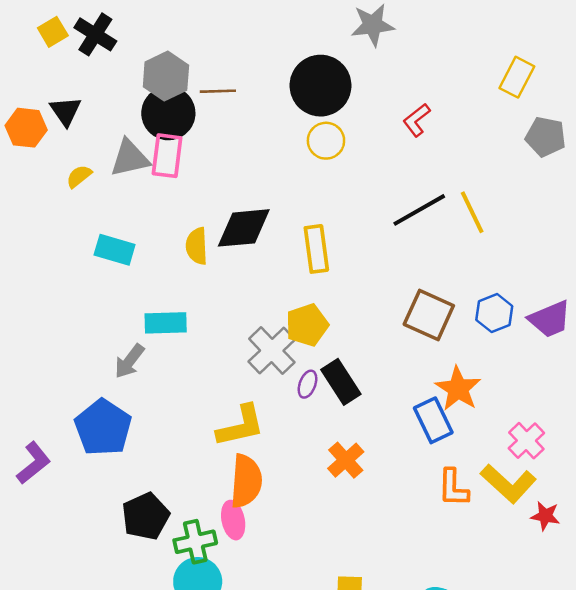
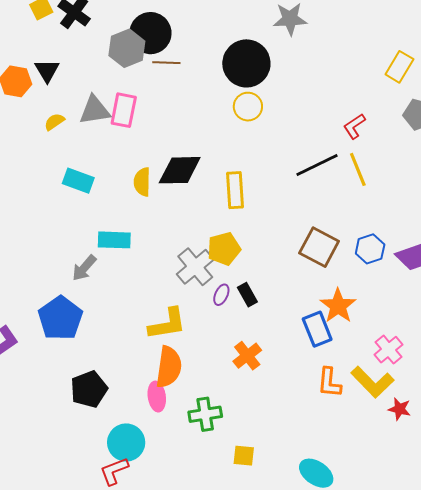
black circle: (168, 113) -> (150, 33), moved
red L-shape: (417, 120) -> (354, 126), moved
black rectangle: (341, 382) -> (247, 295), size x0.7
green cross: (195, 542) -> (205, 414), moved

